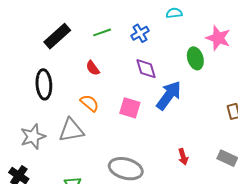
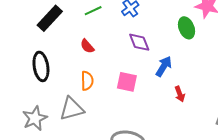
blue arrow: (169, 95) -> (164, 66), size x0.7
orange semicircle: (90, 103) -> (87, 81), turned 54
red arrow: (183, 157) -> (180, 94), moved

